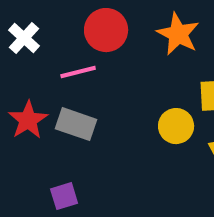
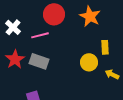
white cross: (24, 38) -> (13, 27), moved

